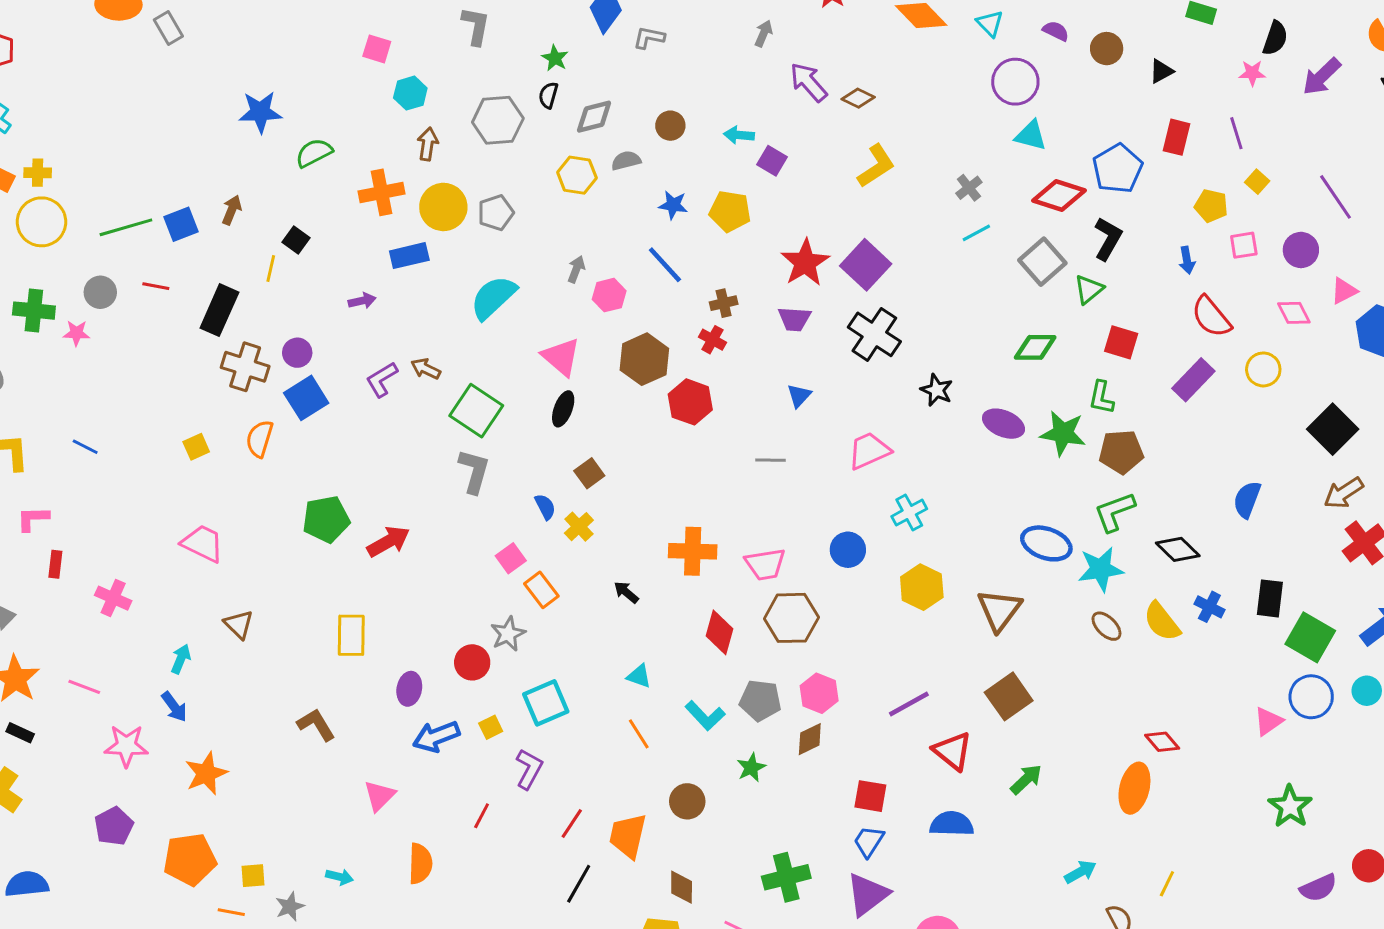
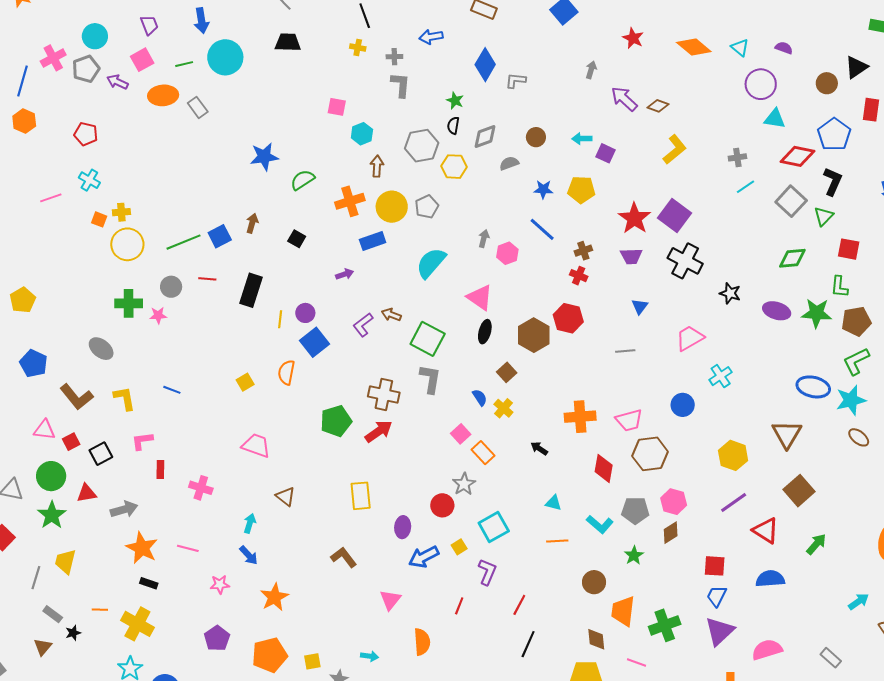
brown circle: (1107, 49) -> (827, 83), moved
black triangle: (1161, 71) -> (856, 67), size x1.4
yellow hexagon: (577, 175) -> (454, 167), moved
gray cross: (969, 188) -> (737, 157), turned 36
yellow line: (271, 268) -> (280, 319), moved
brown hexagon: (644, 359) -> (534, 335), moved
brown cross: (245, 367) -> (384, 394), moved
yellow hexagon: (922, 587) -> (733, 455), moved
orange line: (639, 734) -> (557, 541), turned -55
pink star: (126, 746) -> (220, 584), size x0.7
orange trapezoid: (628, 836) -> (623, 611), moved

